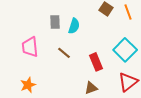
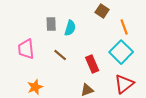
orange line: (128, 12) -> (124, 27), moved
orange star: (28, 85) -> (35, 87), moved

